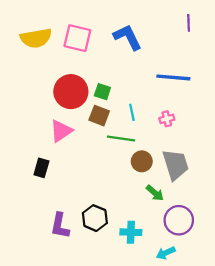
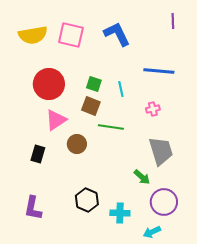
red circle: (71, 92) -> (49, 84), moved
cyan line: (132, 112) -> (121, 89), moved
brown circle: (142, 161) -> (77, 144), moved
purple L-shape: (60, 226) -> (33, 208), moved

